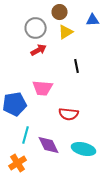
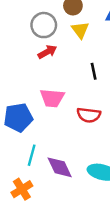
yellow triangle: (66, 32) -> (80, 30), turned -35
red semicircle: (69, 114) -> (89, 115), moved

